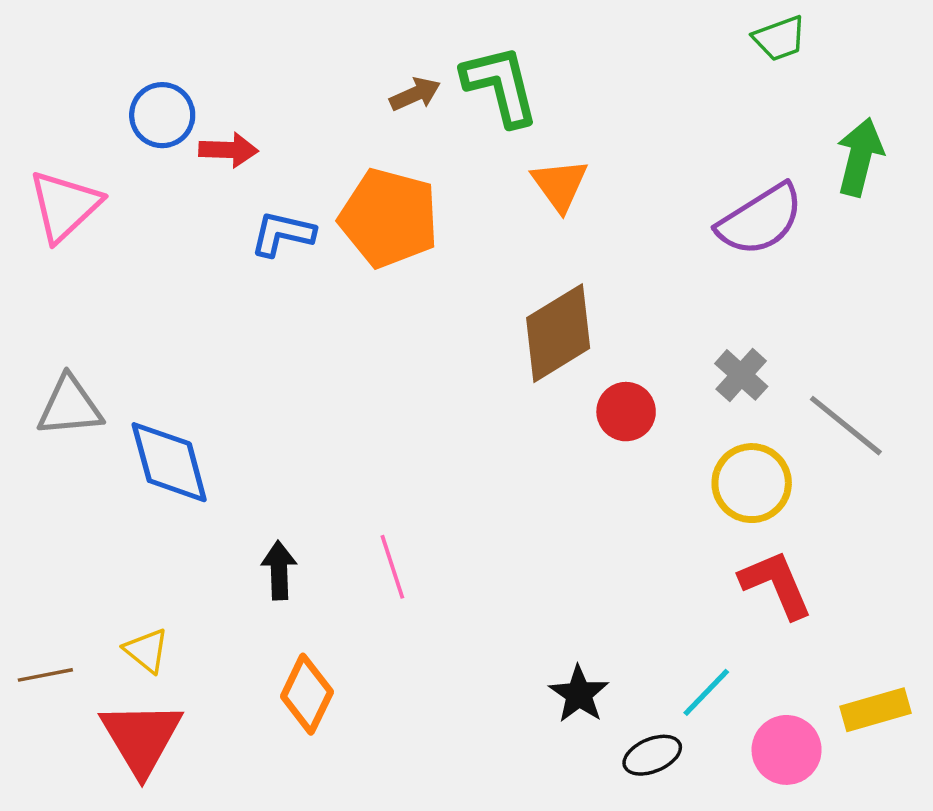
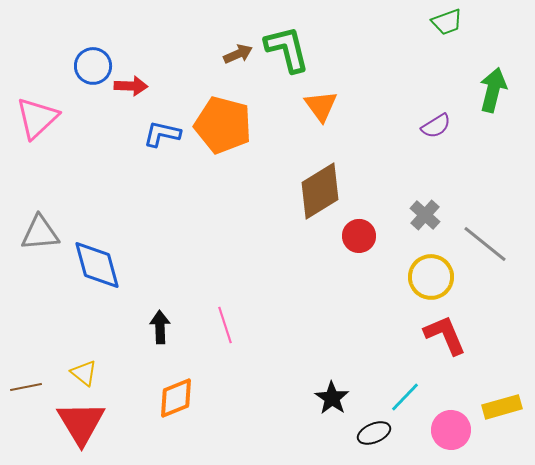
purple semicircle: (760, 220) -> (436, 126), size x0.6
orange diamond: (307, 694) -> (176, 398), turned 42

